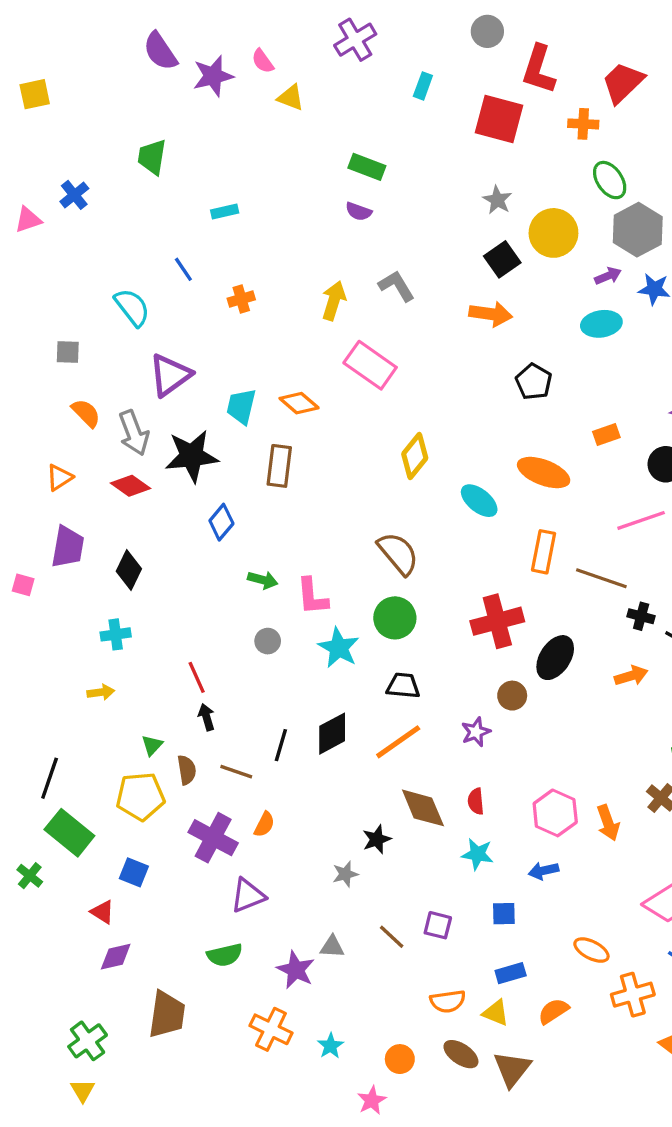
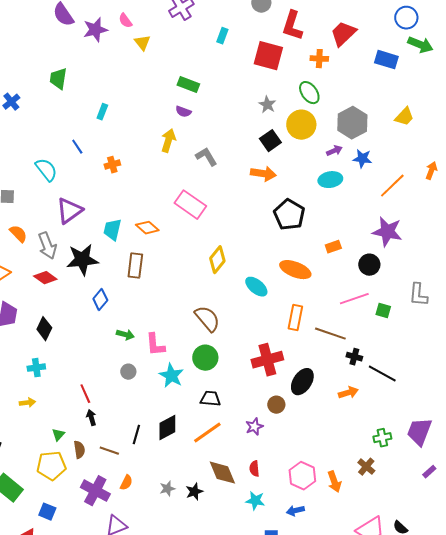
yellow triangle: (291, 97) -> (142, 43), turned 30
green ellipse: (610, 180) -> (309, 93), moved
cyan rectangle: (225, 211) -> (102, 112), turned -56
yellow arrow: (334, 301) -> (168, 141), moved
black pentagon: (534, 382) -> (289, 215), size x1.4
gray star: (345, 874) -> (167, 489), moved

